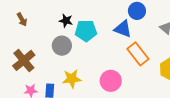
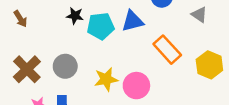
blue triangle: (123, 29) -> (133, 21), moved, turned -30
gray circle: (62, 46) -> (65, 66), moved
yellow star: (72, 79) -> (106, 79), moved

